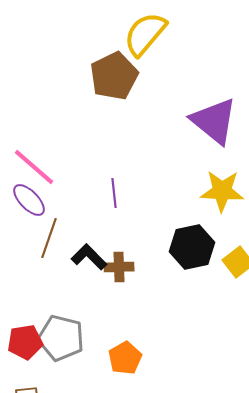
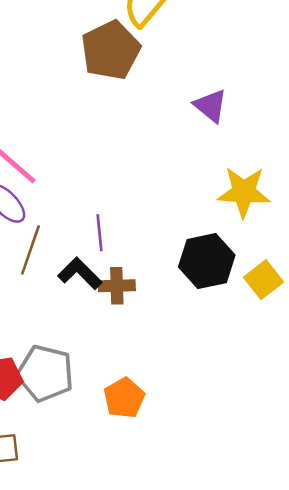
purple triangle: (214, 121) -> (210, 106), moved, size x0.6
purple line: (114, 193) -> (100, 233), moved

